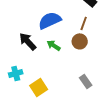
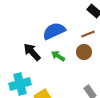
brown line: (84, 23) -> (88, 34), turned 48
cyan cross: (16, 73) -> (20, 84), size x1.5

